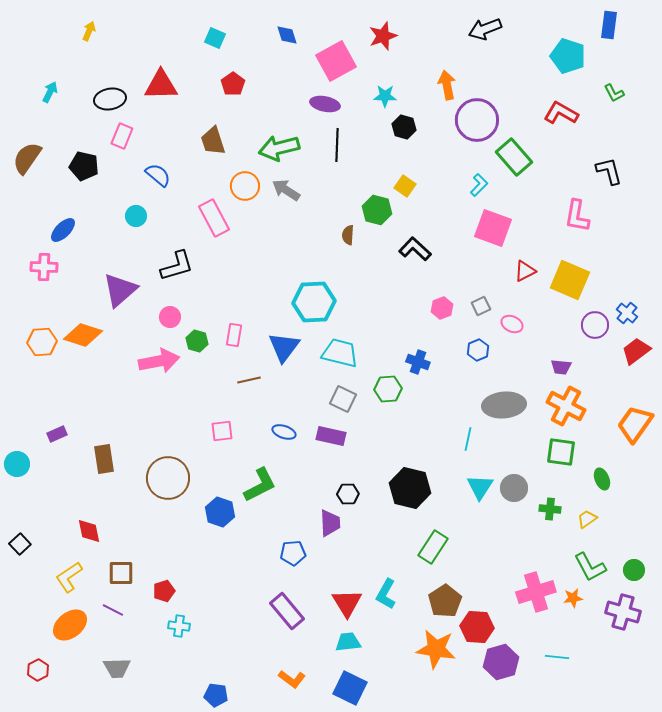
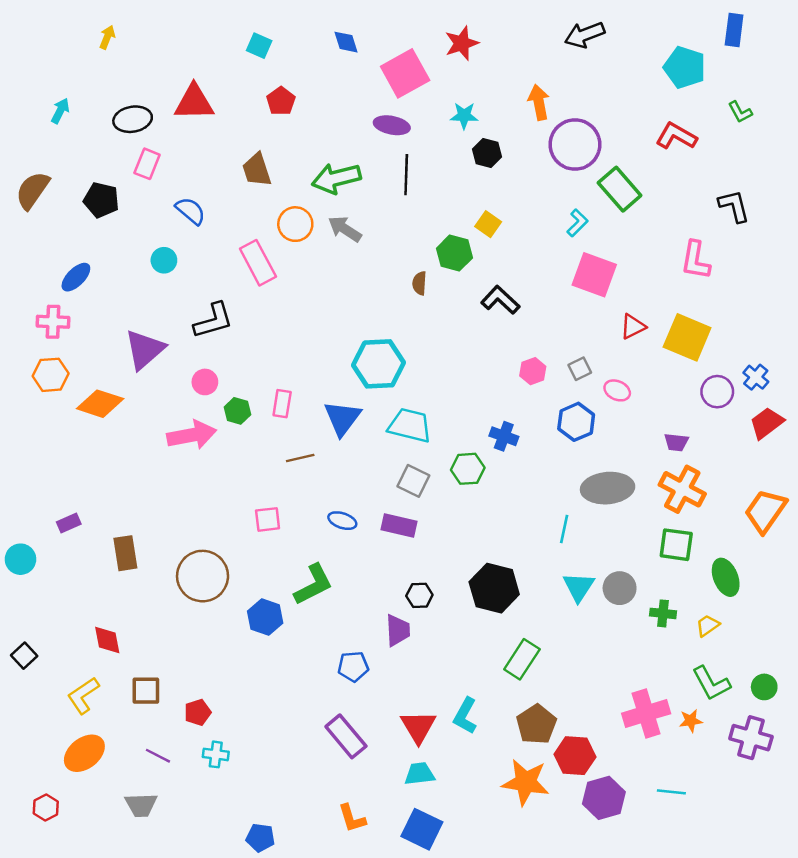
orange hexagon: (42, 342) -> (51, 375), moved
blue hexagon: (478, 350) -> (576, 422), size x1.4
green ellipse: (602, 479) -> (726, 577), size x1.4
purple line: (113, 610) -> (158, 756), moved
orange L-shape: (292, 679) -> (352, 818), turned 36

